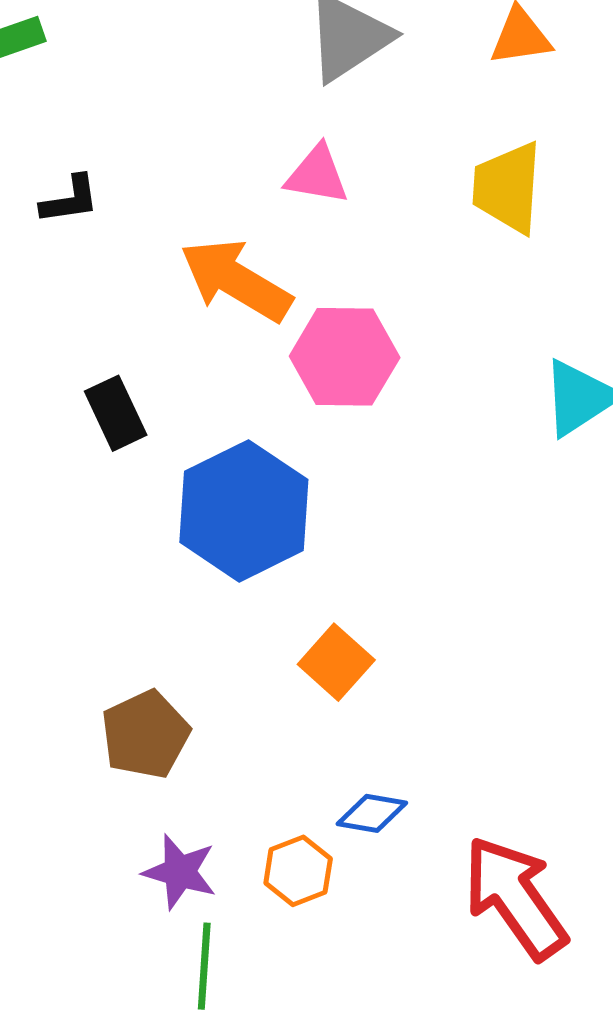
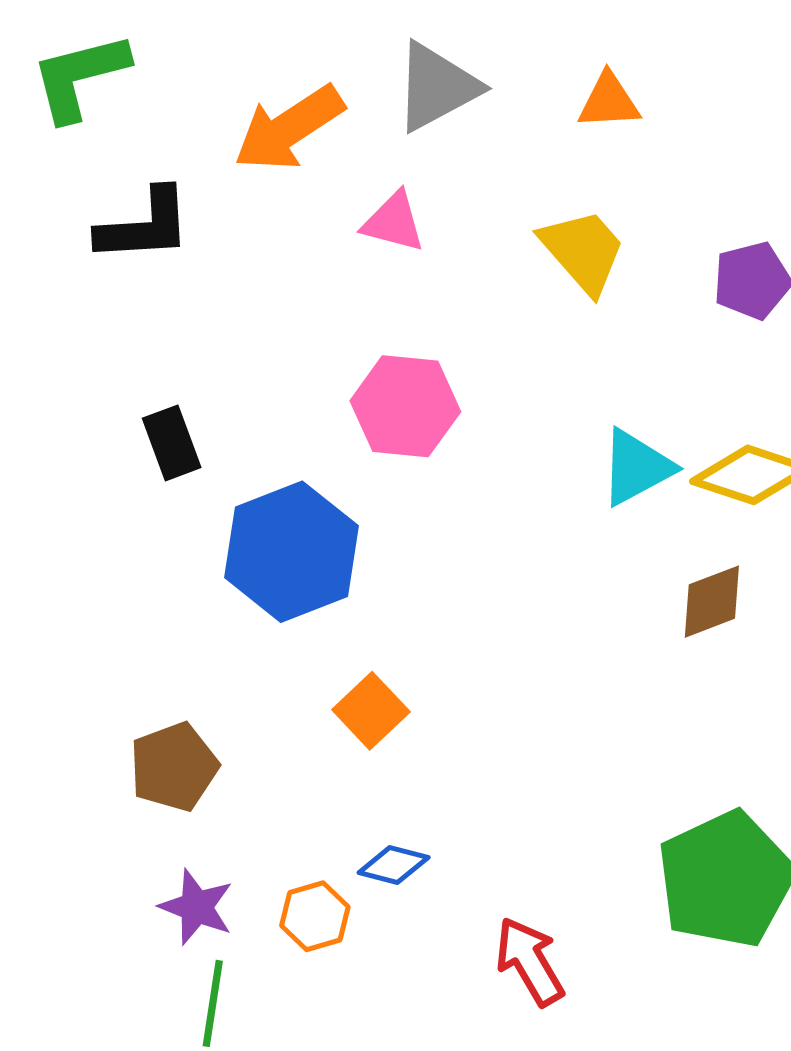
yellow trapezoid: (508, 188) -> (583, 251), turned 130
black L-shape: (70, 200) -> (144, 226), size x1.6
orange arrow: (236, 280) -> (289, 128), moved, turned -69
red arrow: (515, 898) -> (530, 961), size x0.7

